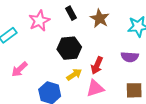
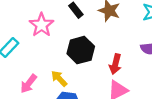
yellow arrow: (74, 75) -> (59, 79), moved, turned -91

